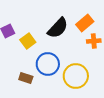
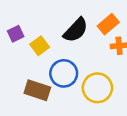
brown rectangle: (26, 78) -> (37, 90), size x1.5

